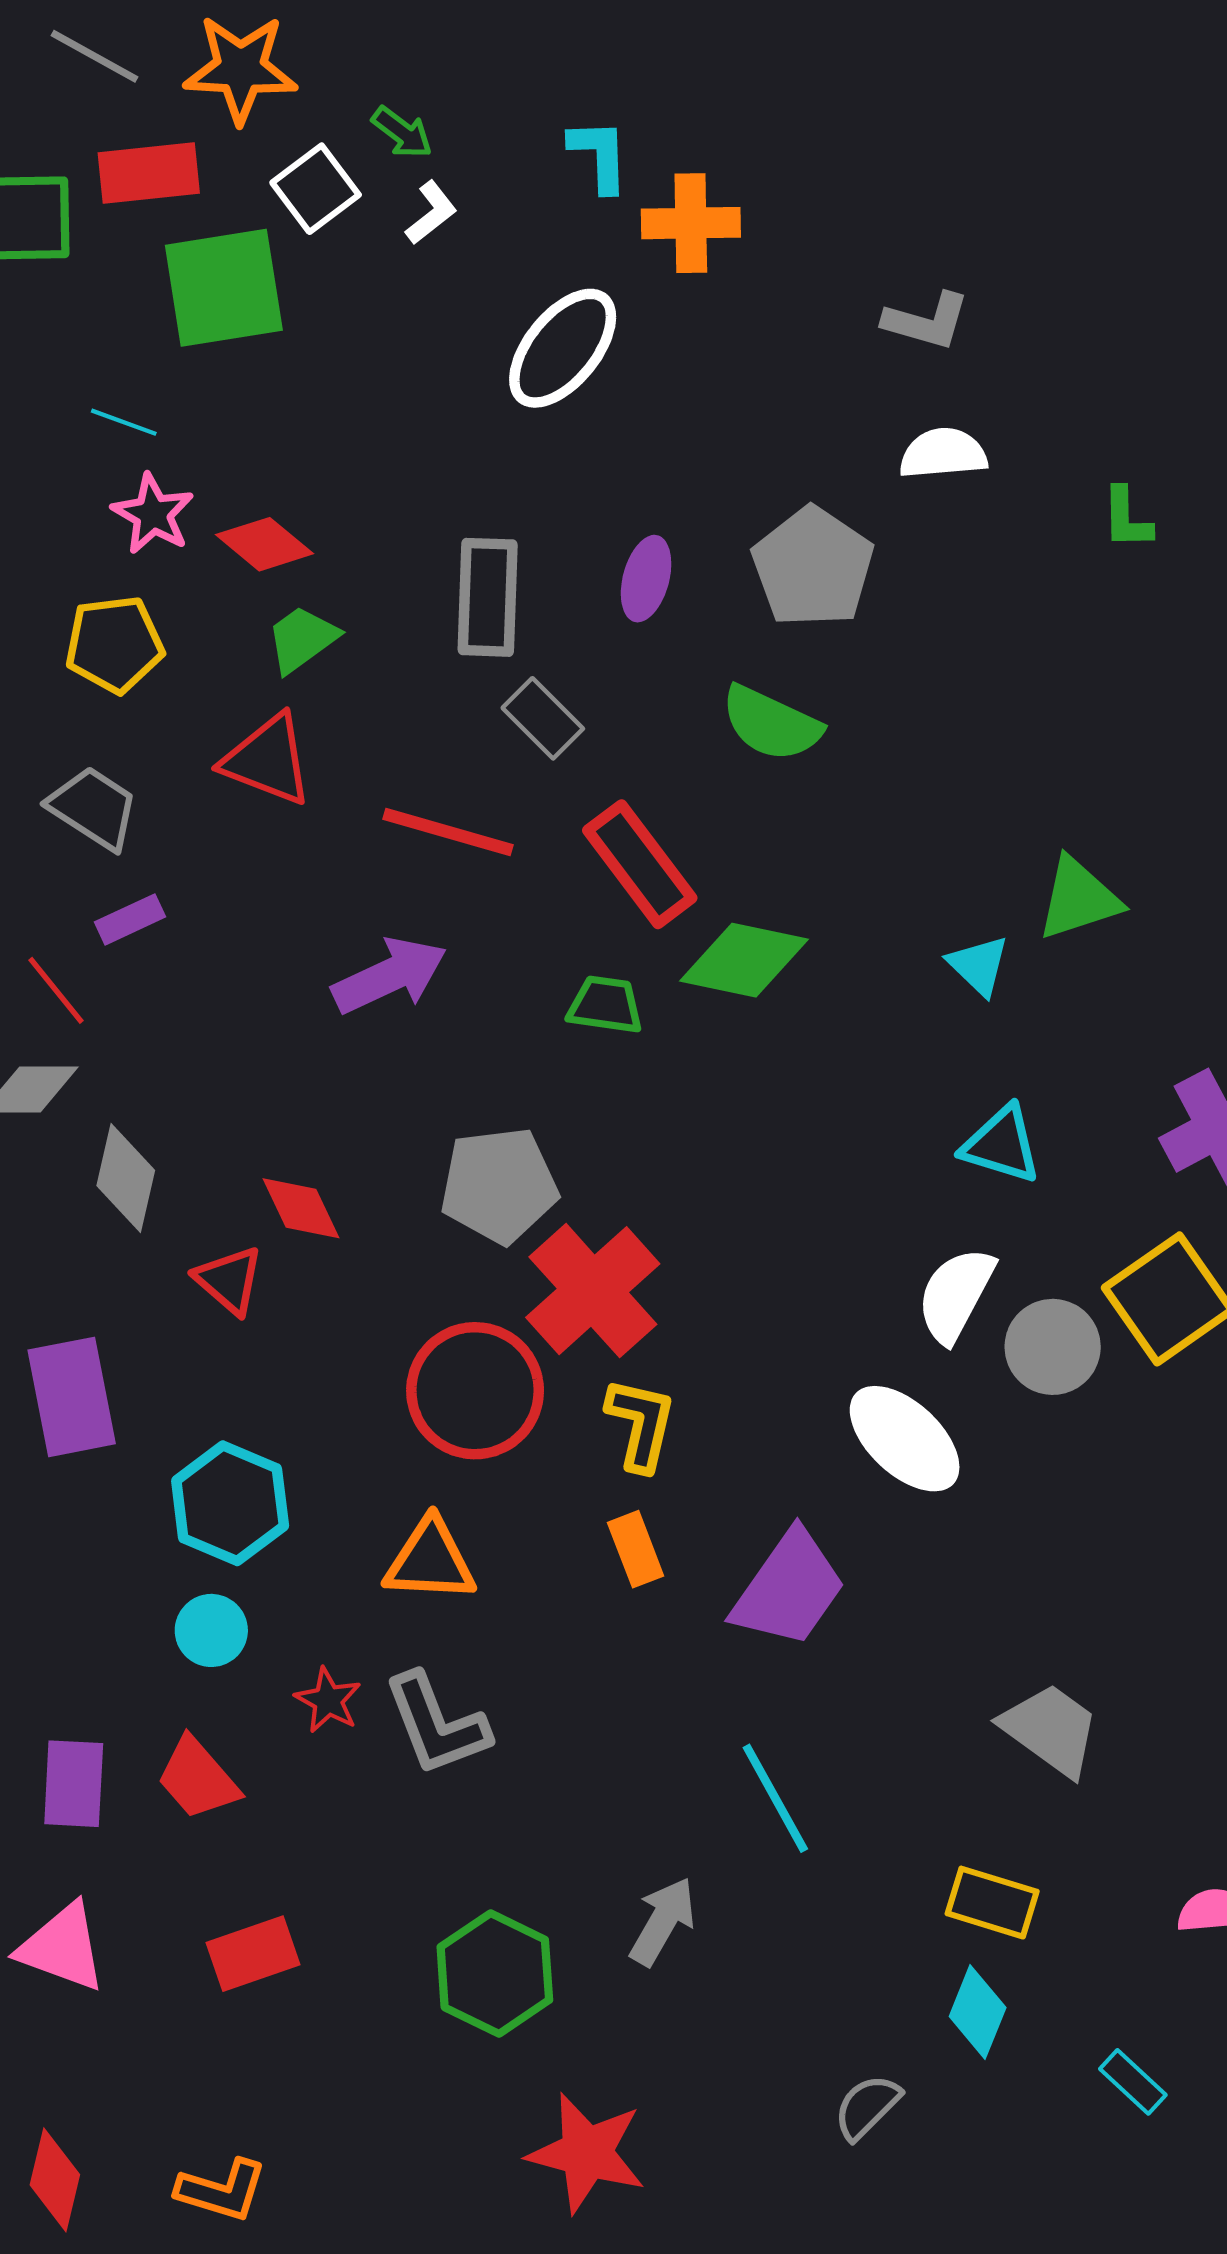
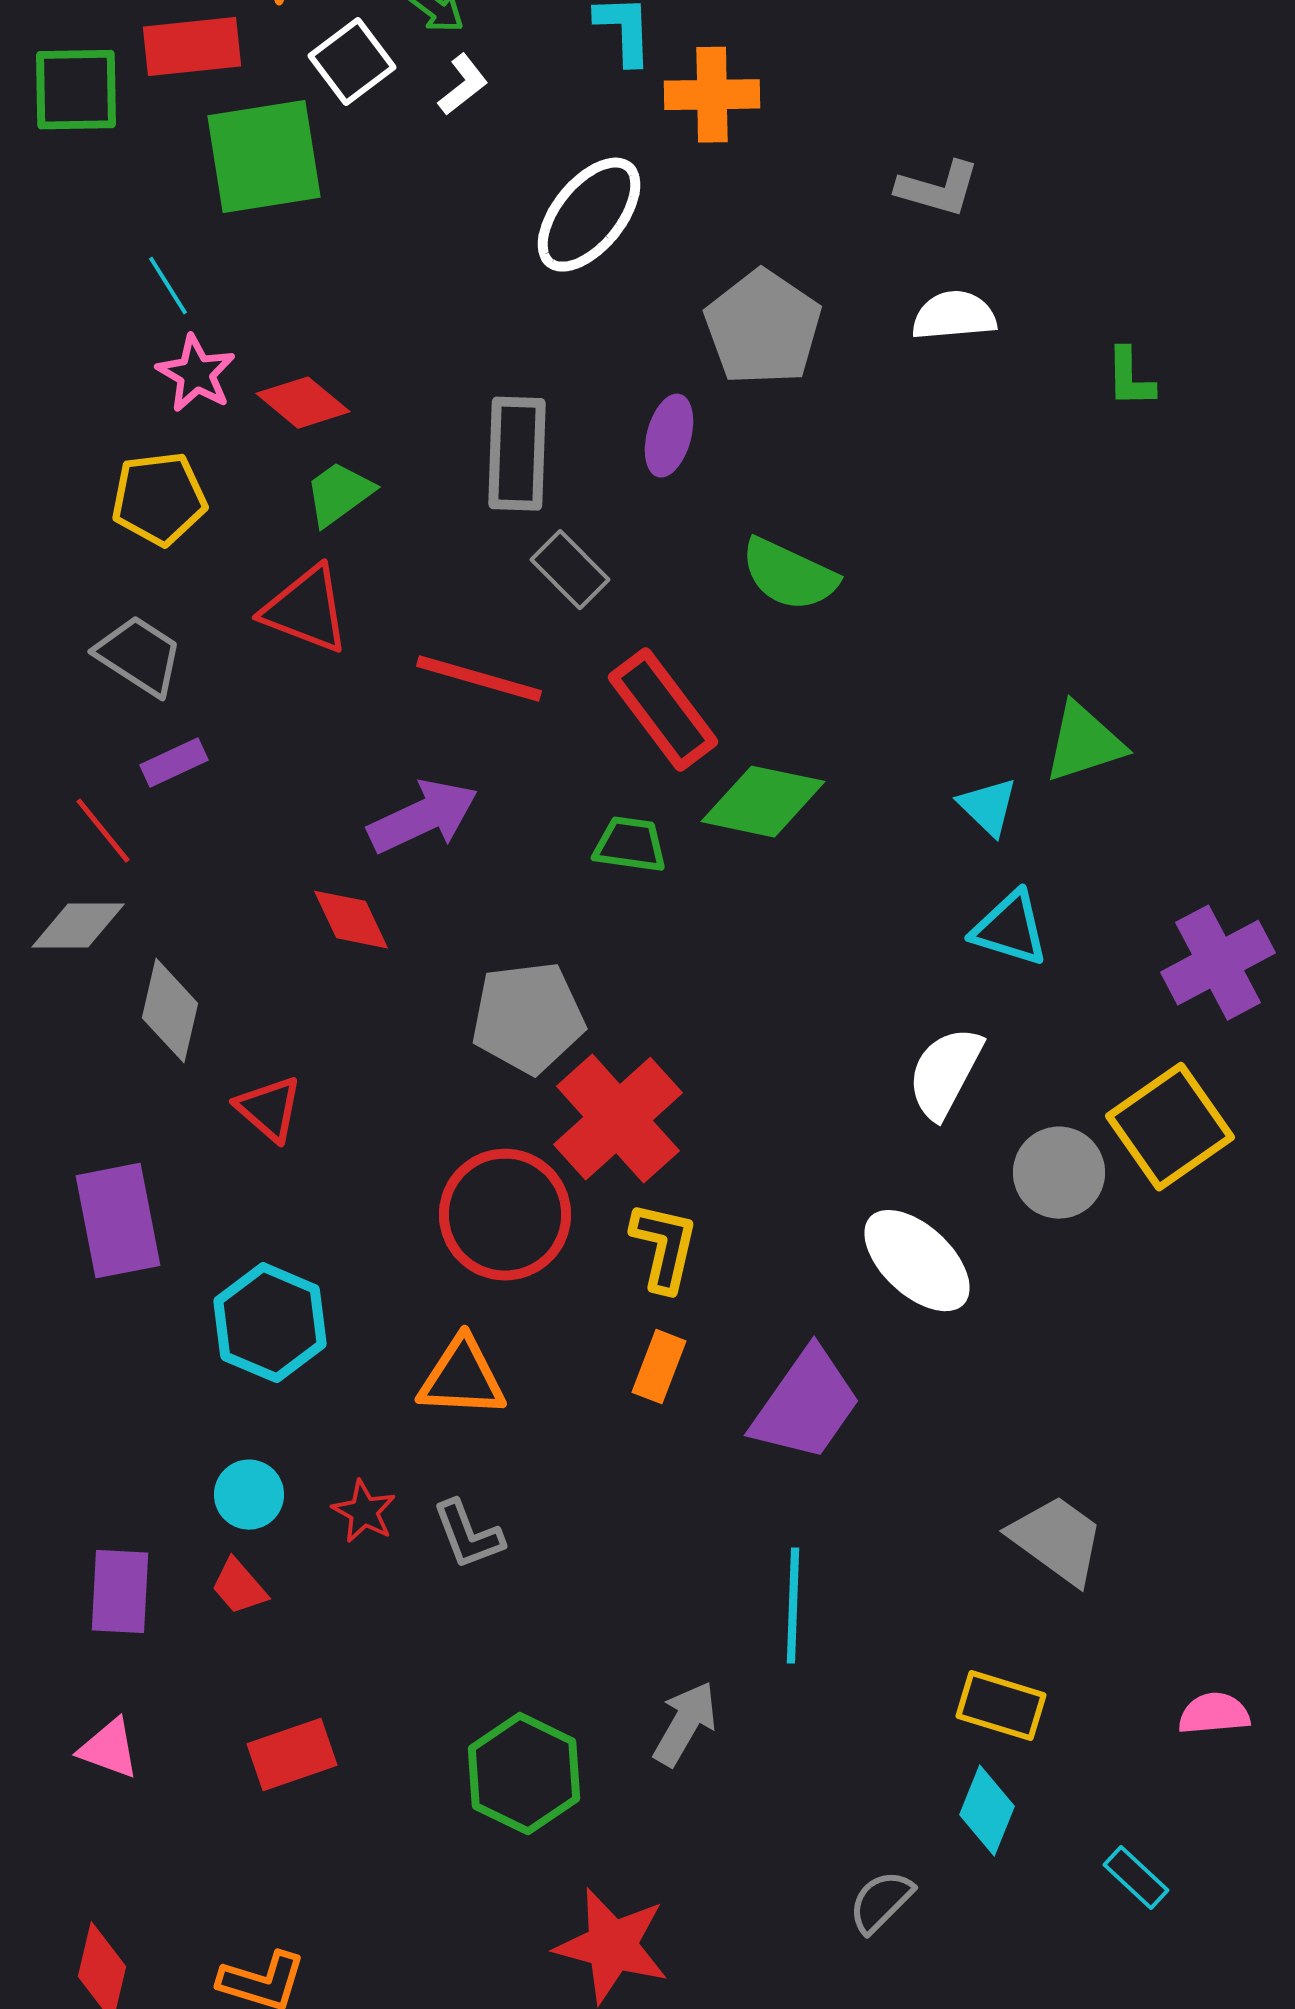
cyan line: (124, 422) -> (168, 286), turned 38
gray pentagon: (813, 567) -> (763, 328), moved
cyan triangle: (1002, 1145) -> (1010, 929), moved
red diamond: (301, 1208) -> (351, 920), moved
white semicircle: (956, 1295) -> (945, 1073), moved
orange rectangle: (636, 1549) -> (659, 1367), turned 42
cyan circle: (211, 1630) -> (249, 1495), moved
gray L-shape: (436, 1724) -> (468, 1535), size x0.7
red trapezoid: (198, 1778) -> (239, 1587), size x0.7
cyan line: (775, 1798) -> (793, 1606), turned 31
pink triangle: (62, 1947) -> (109, 1749), size x0.7

